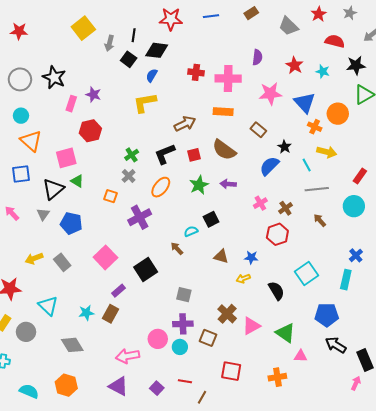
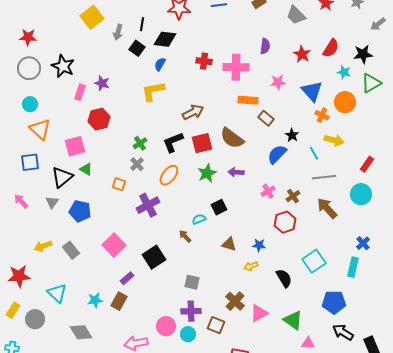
red star: (19, 31) -> (28, 37), moved
red semicircle: (335, 41) -> (331, 48), moved, turned 108
cyan star: (323, 71) -> (344, 72), moved
pink star: (270, 94) -> (278, 82), size x0.7
orange rectangle: (223, 112) -> (248, 100), moved
red square: (194, 155) -> (202, 143), size x1.5
brown arrow: (320, 220) -> (327, 208), size x1.6

